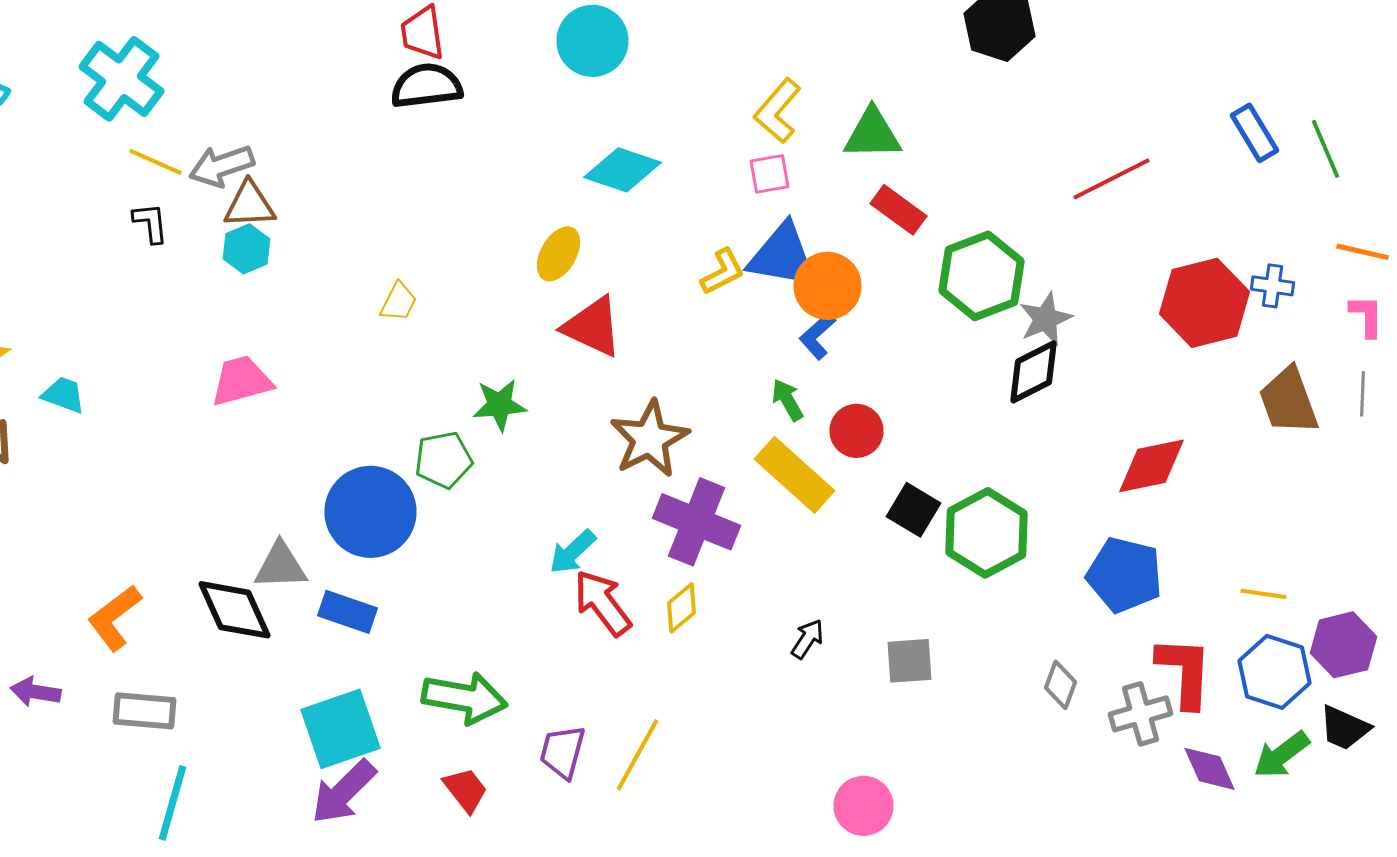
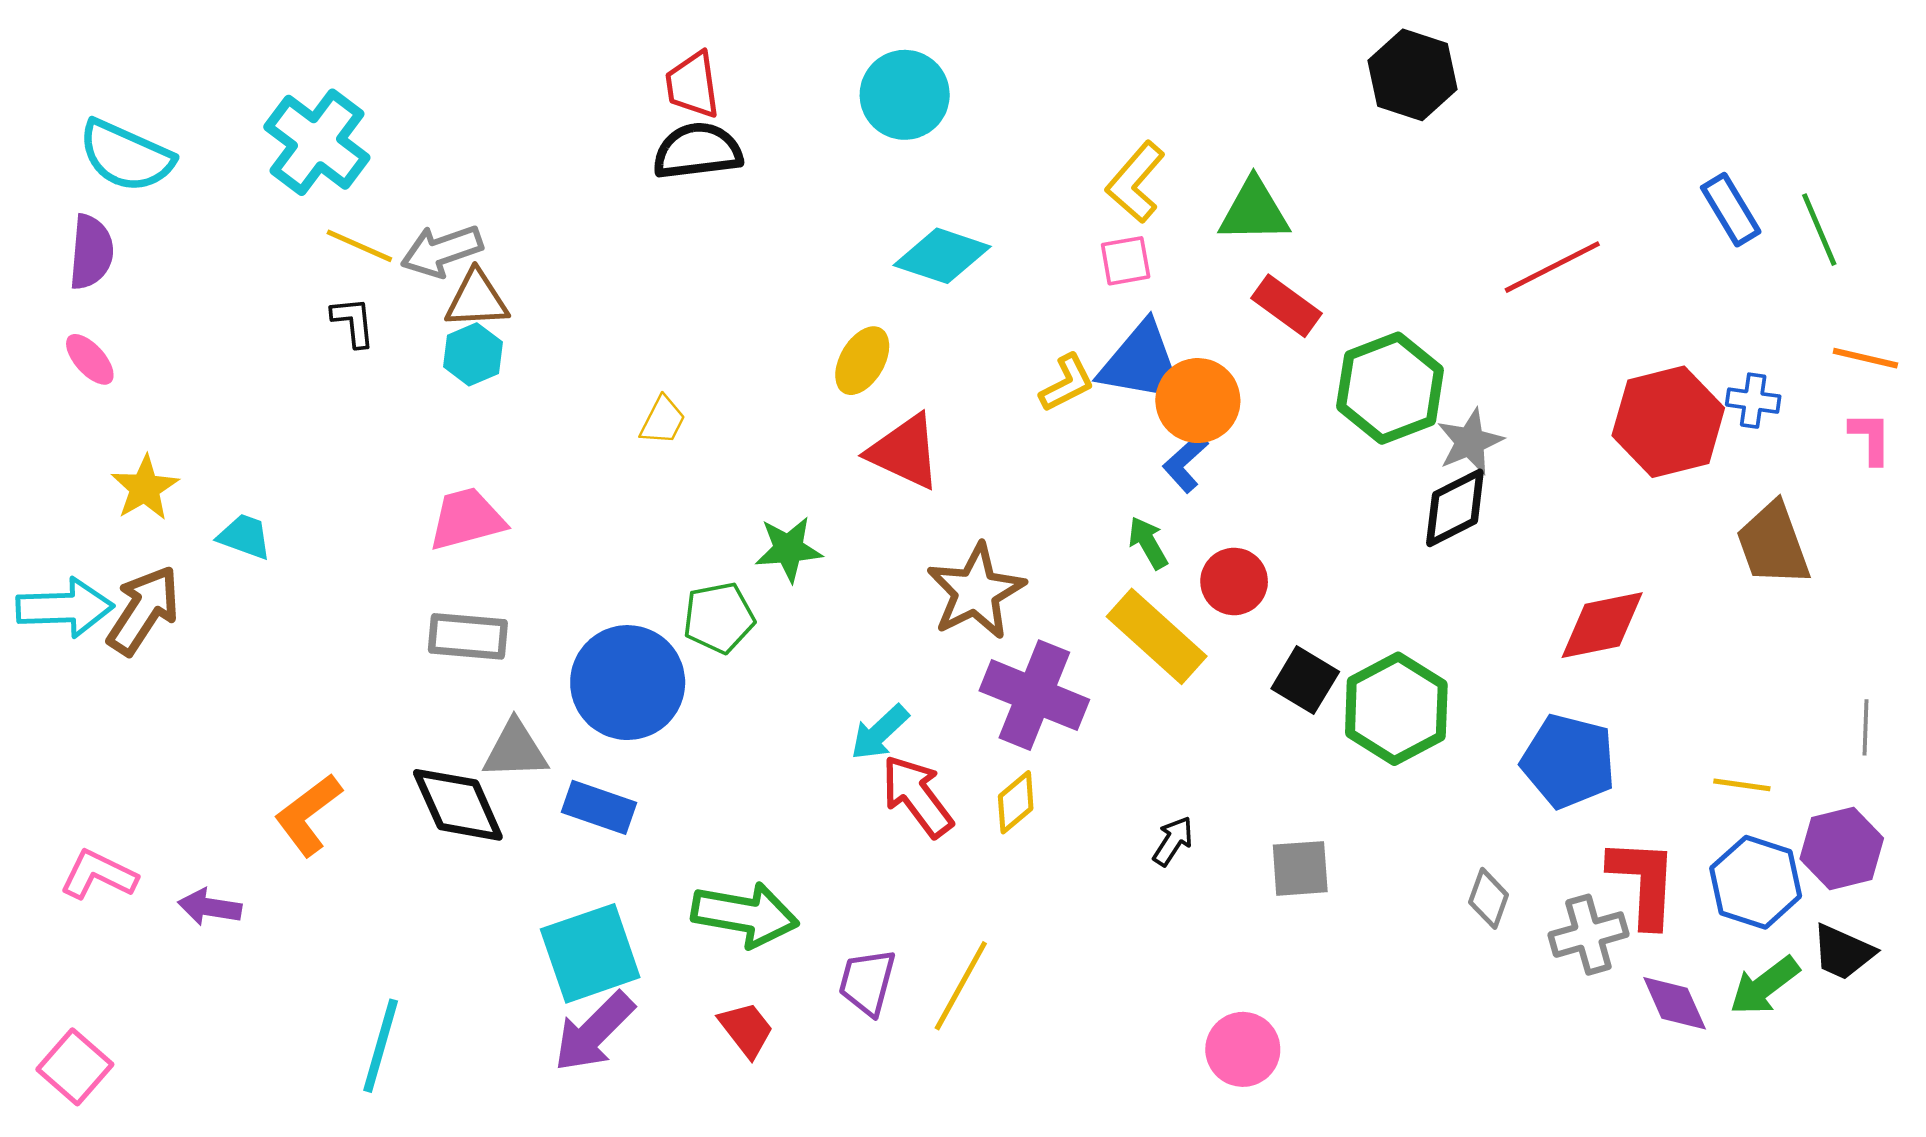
gray line: (1362, 394) -> (1865, 727), moved
gray rectangle: (144, 711) -> (468, 636), moved

